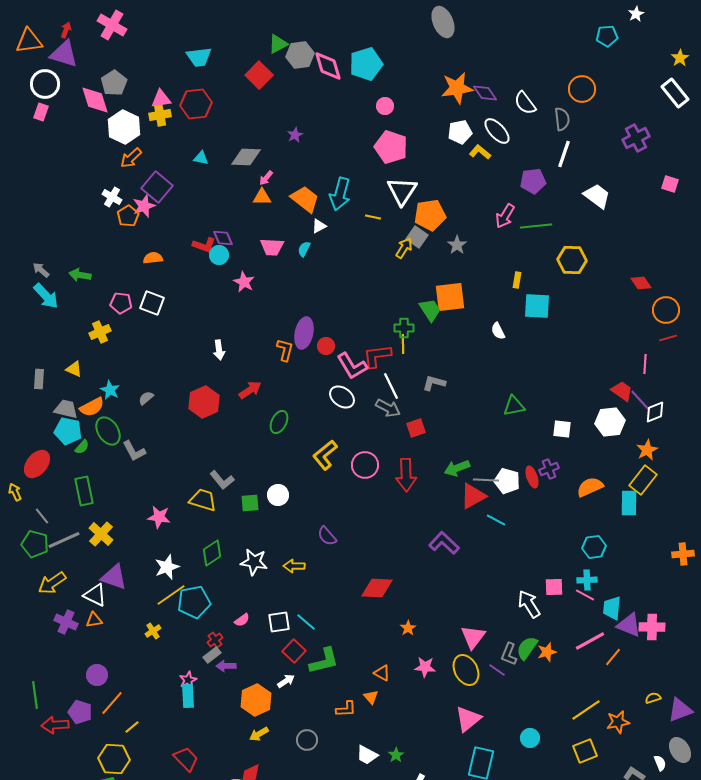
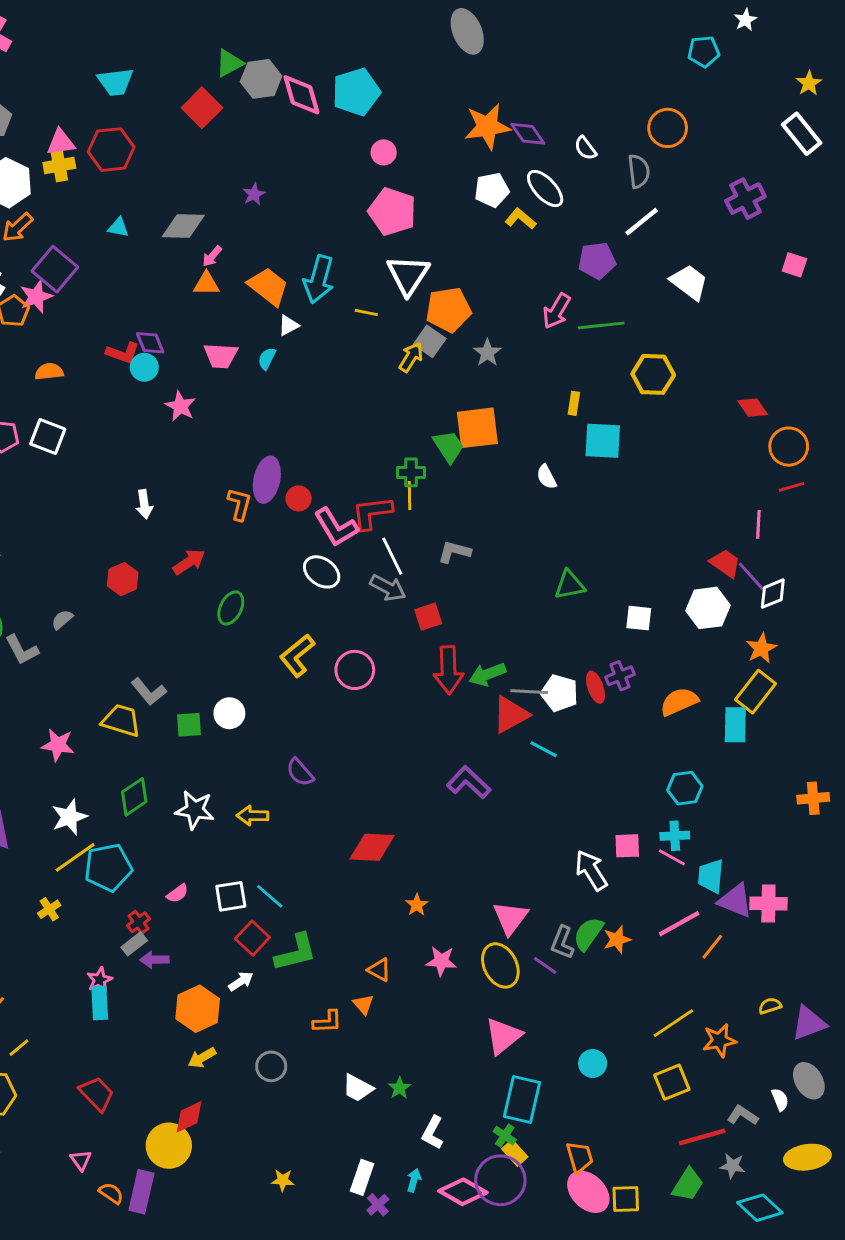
white semicircle: (525, 103) -> (585, 148), size x0.7
white line: (564, 154) -> (642, 222), turned 32
gray semicircle: (146, 398) -> (62, 620), moved
red hexagon: (204, 402) -> (123, 579), size x0.7
red arrow: (406, 475) -> (448, 670), moved

